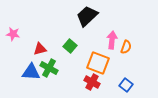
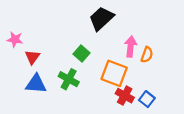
red triangle: (40, 49) -> (32, 57), moved, turned -40
green cross: (49, 68) -> (69, 79), moved
red cross: (92, 82) -> (125, 96), moved

